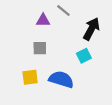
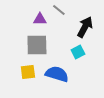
gray square: (40, 48) -> (37, 45), size x1.6

